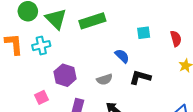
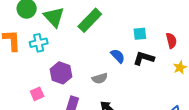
green rectangle: (92, 21) -> (90, 20), turned -30
black L-shape: (140, 77) -> (144, 58), moved

